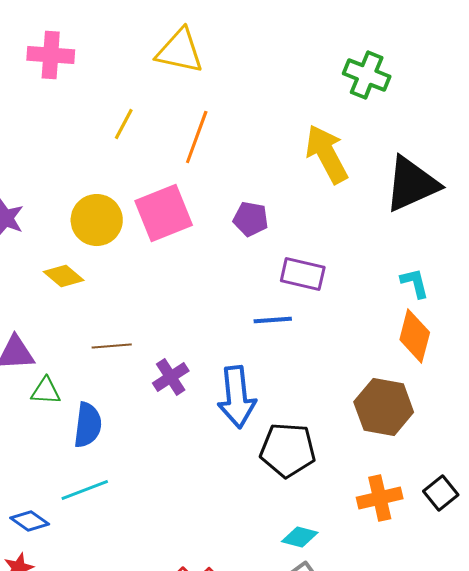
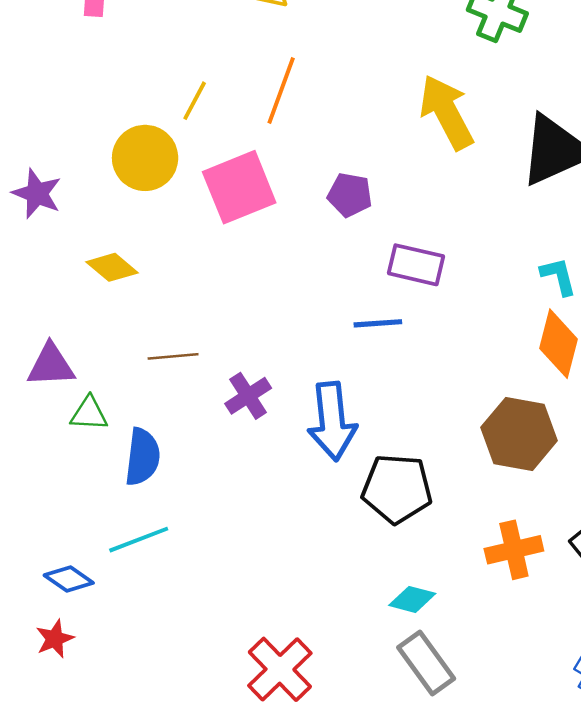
yellow line: (124, 124) -> (195, 101), moved
yellow circle: (97, 220) -> (145, 158), moved

